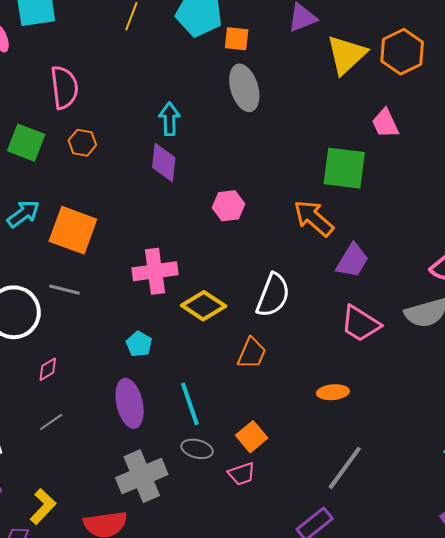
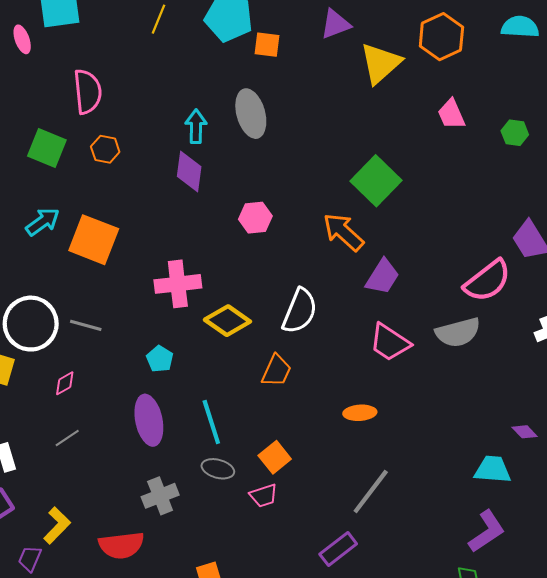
orange hexagon: (402, 52) -> (441, 37), moved
gray ellipse: (244, 88) -> (251, 114), moved
pink trapezoid: (385, 123) -> (451, 114), moved
green square: (344, 168) -> (376, 181), turned 36
gray line: (64, 290) -> (86, 325), moved
gray cross: (142, 476) -> (160, 496), size x0.7

